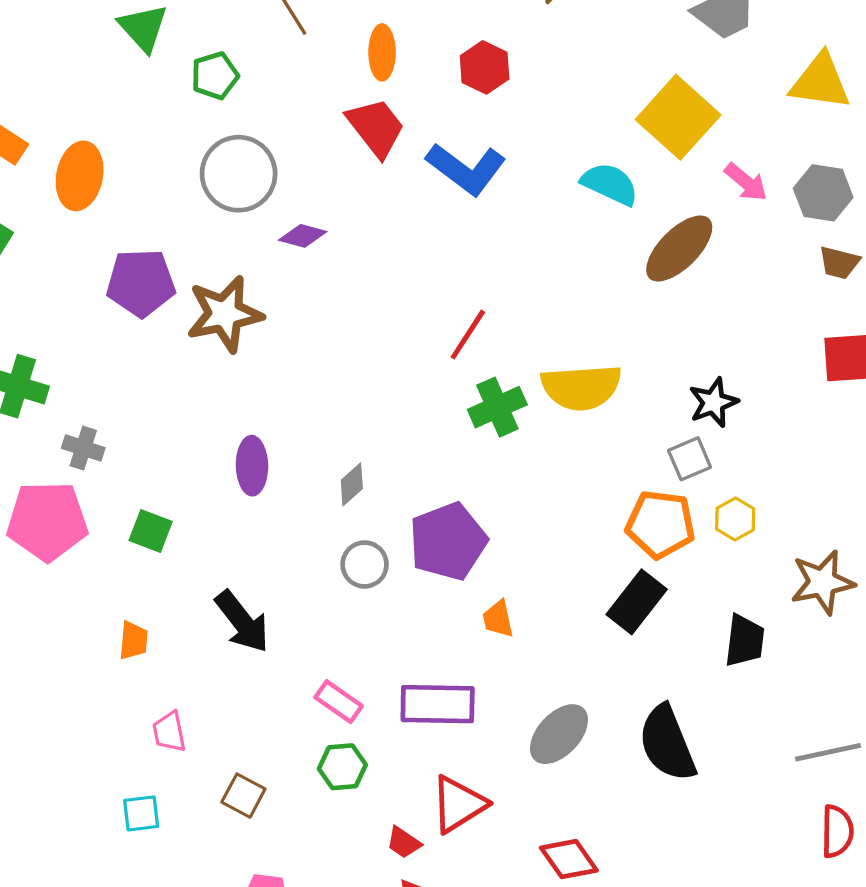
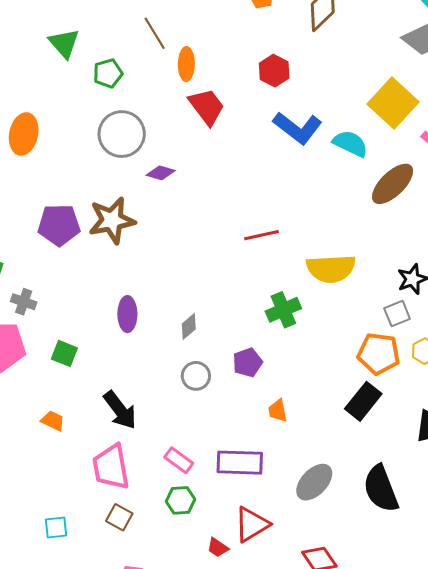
orange ellipse: (382, 52) -> (186, 64), moved
blue L-shape: (466, 169) -> (298, 128), moved
purple pentagon: (141, 283) -> (59, 225), moved
red line: (468, 335) -> (262, 235), turned 44
green cross: (497, 407) -> (283, 310), moved
purple pentagon: (448, 541) -> (248, 362), size x0.6
orange trapezoid: (133, 641) -> (53, 421), turned -70
pink trapezoid: (169, 732) -> (111, 467), moved, size x1.8

